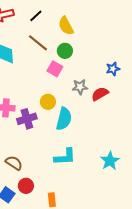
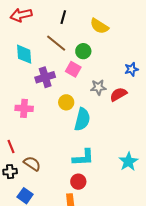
black line: (36, 16) -> (63, 17), moved, turned -32
yellow semicircle: (66, 26) -> (99, 26), moved, turned -30
purple cross: (27, 119) -> (45, 77), moved
red circle: (26, 186) -> (78, 182), moved

